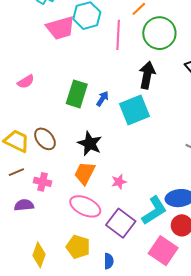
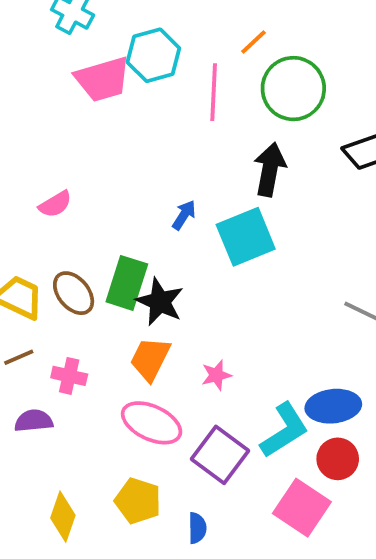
pink semicircle: (26, 82) -> (55, 204), moved
green rectangle: (77, 94) -> (127, 283), moved

